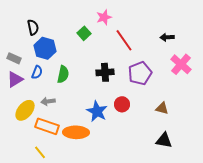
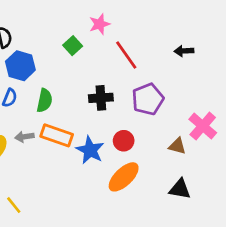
pink cross: (181, 64) -> (203, 126), moved
orange rectangle: (47, 126) -> (57, 135), moved
orange ellipse: (76, 132) -> (124, 177), moved, turned -45

